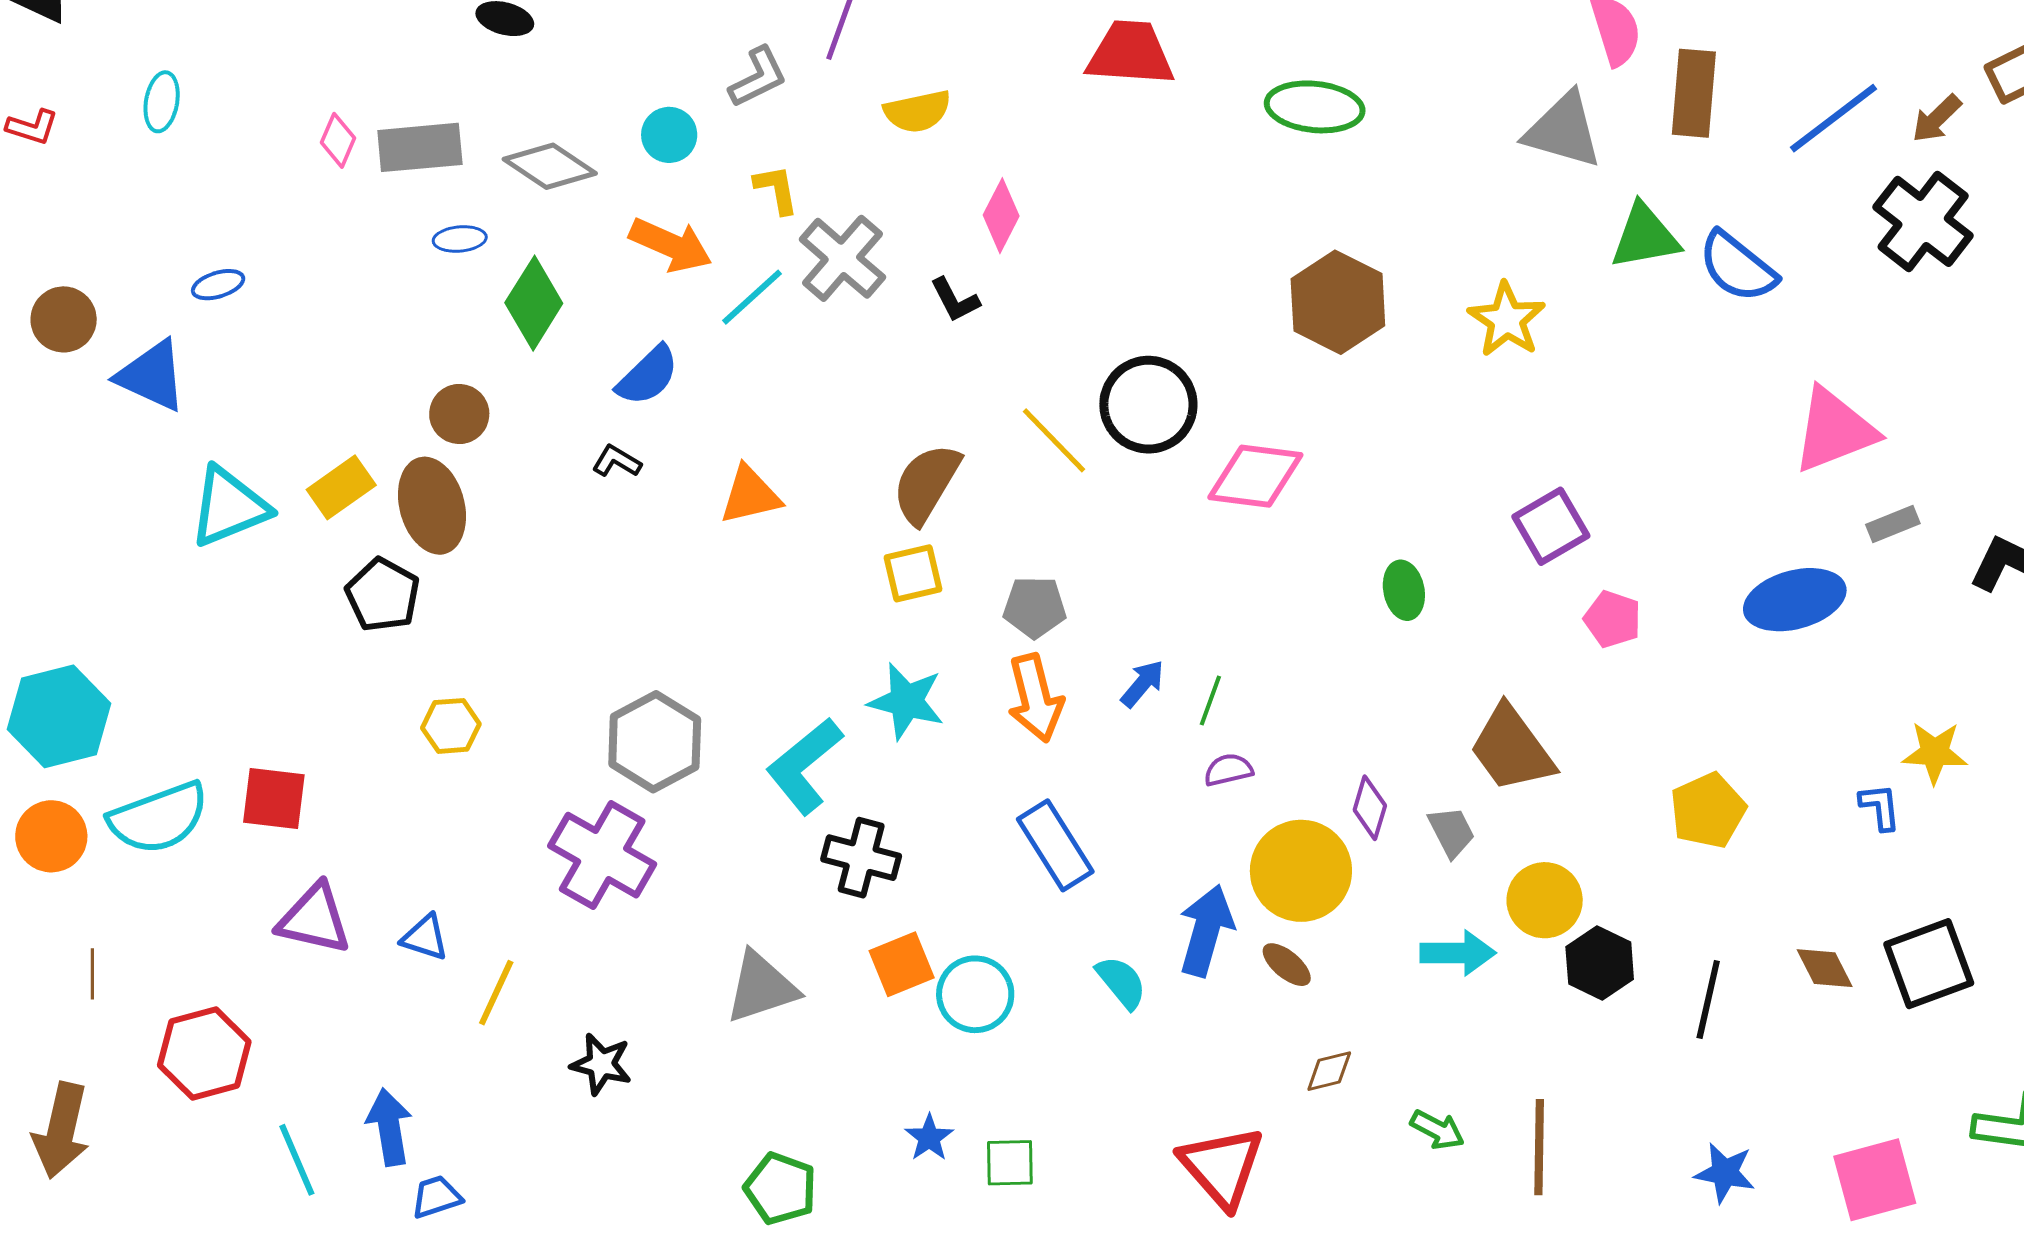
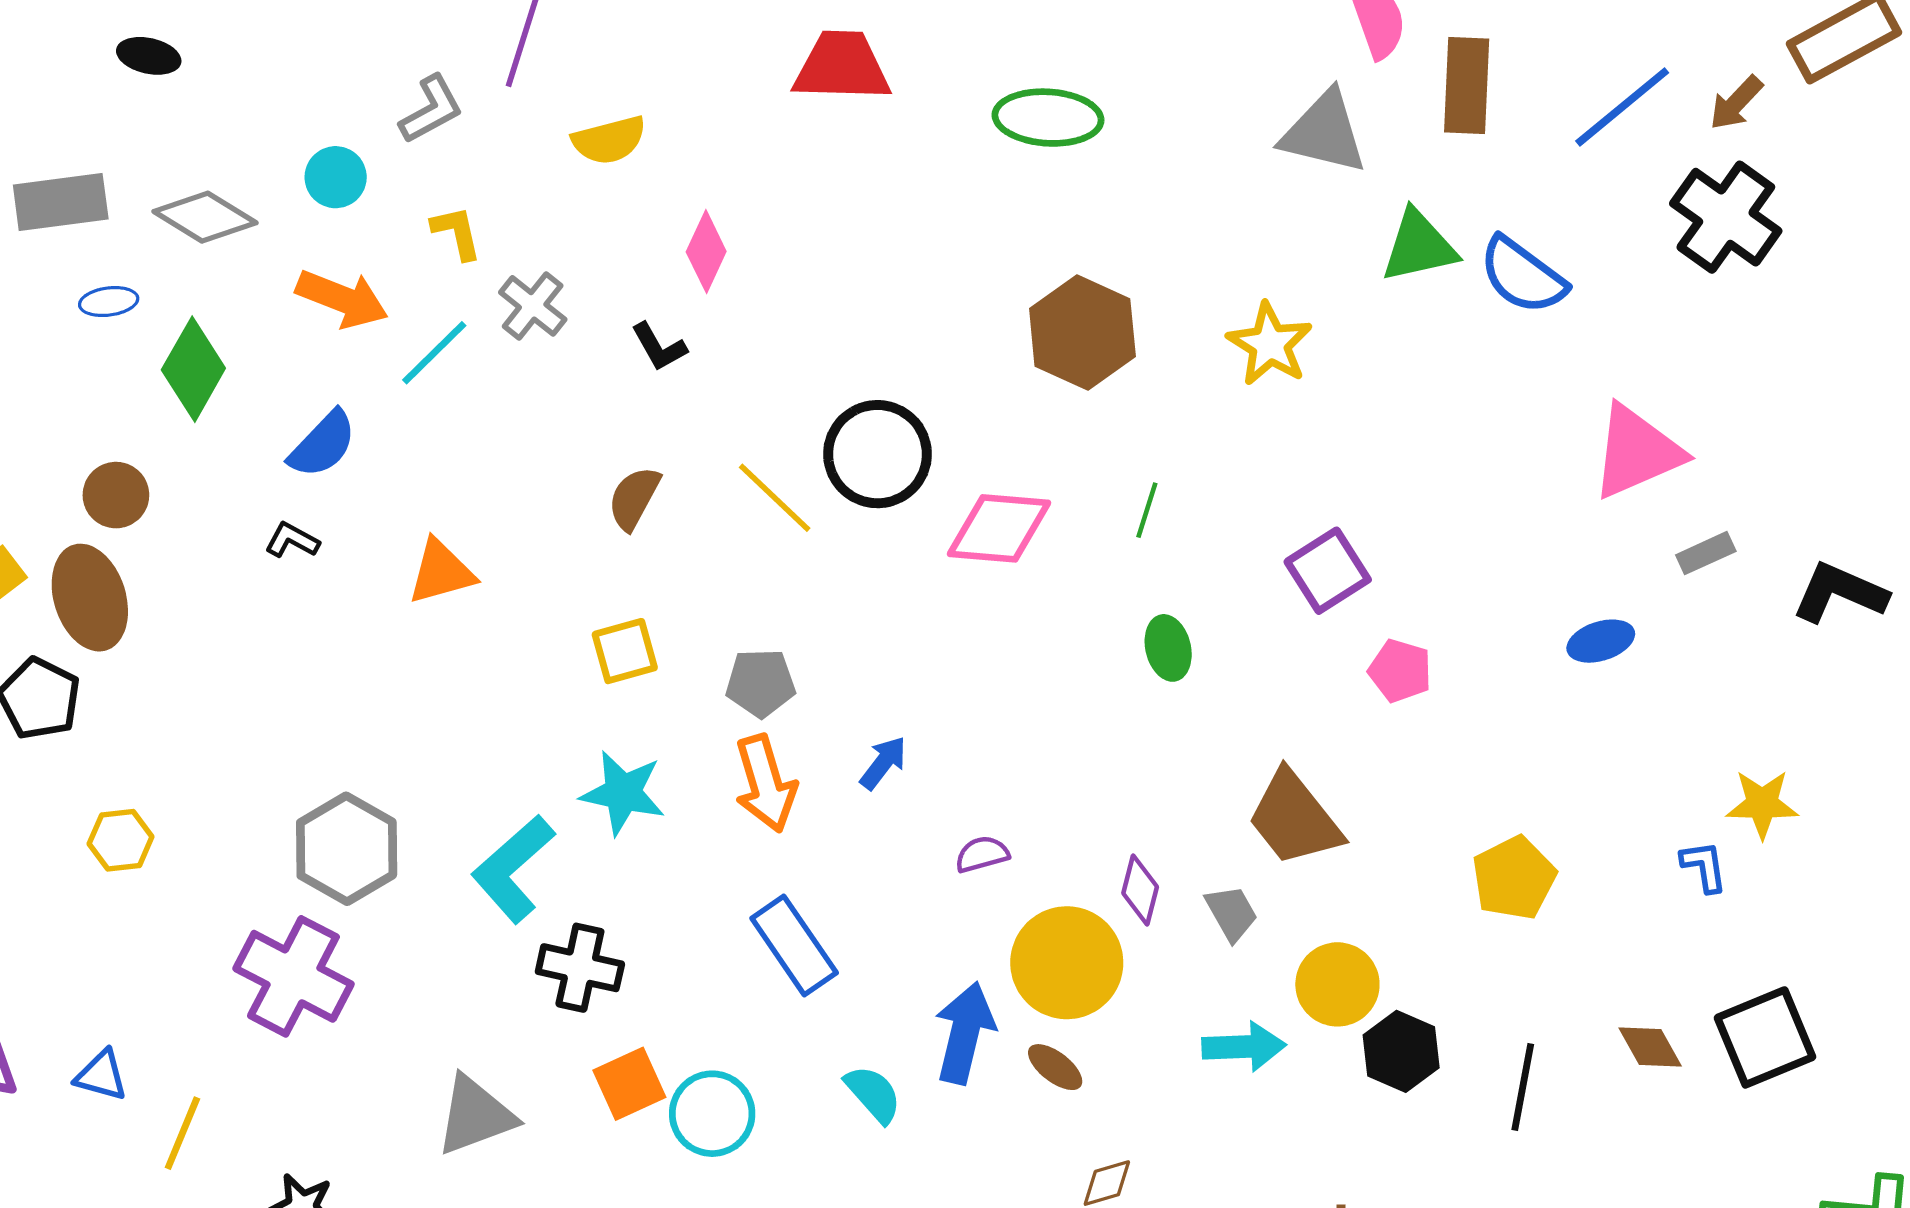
gray cross: (842, 258) -> (533, 306), size x0.7
brown semicircle: (926, 484) -> (634, 498), moved, size x0.7
blue ellipse: (1795, 600) -> (1601, 641), size x0.6
green line: (1210, 701) -> (1147, 510), moved

